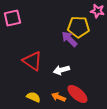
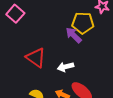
pink square: (12, 18) -> (15, 14), turned -36

